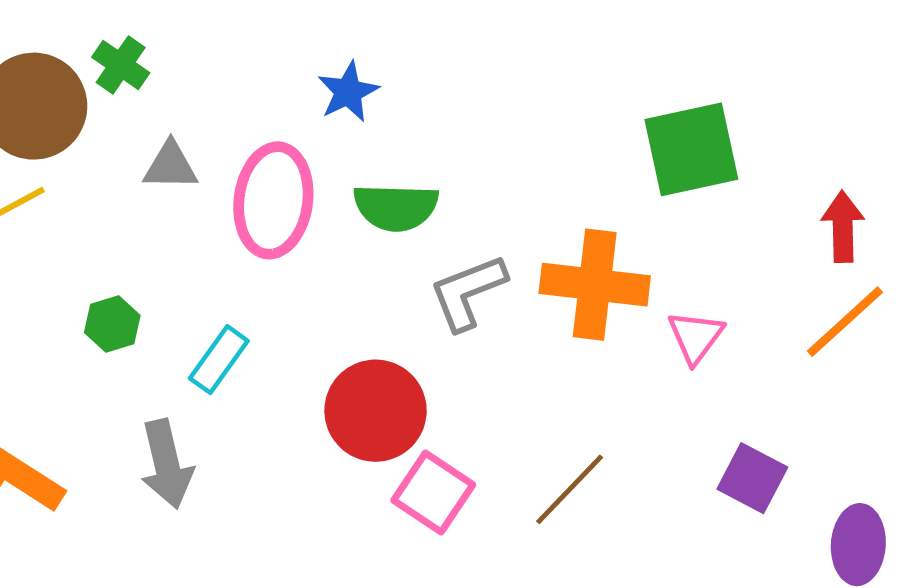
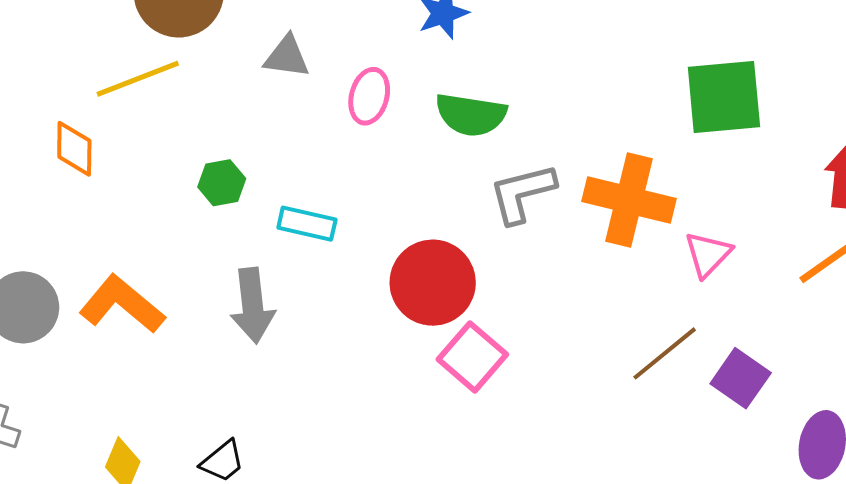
pink ellipse: (273, 200) -> (369, 96), size x0.6
cyan rectangle: (219, 360) -> (307, 224), turned 60
brown line: (570, 489) -> (665, 353), moved

